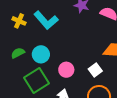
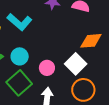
white square: (95, 70) -> (76, 64), size x1.5

